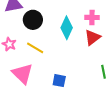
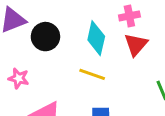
yellow line: (35, 48) -> (92, 74), moved

